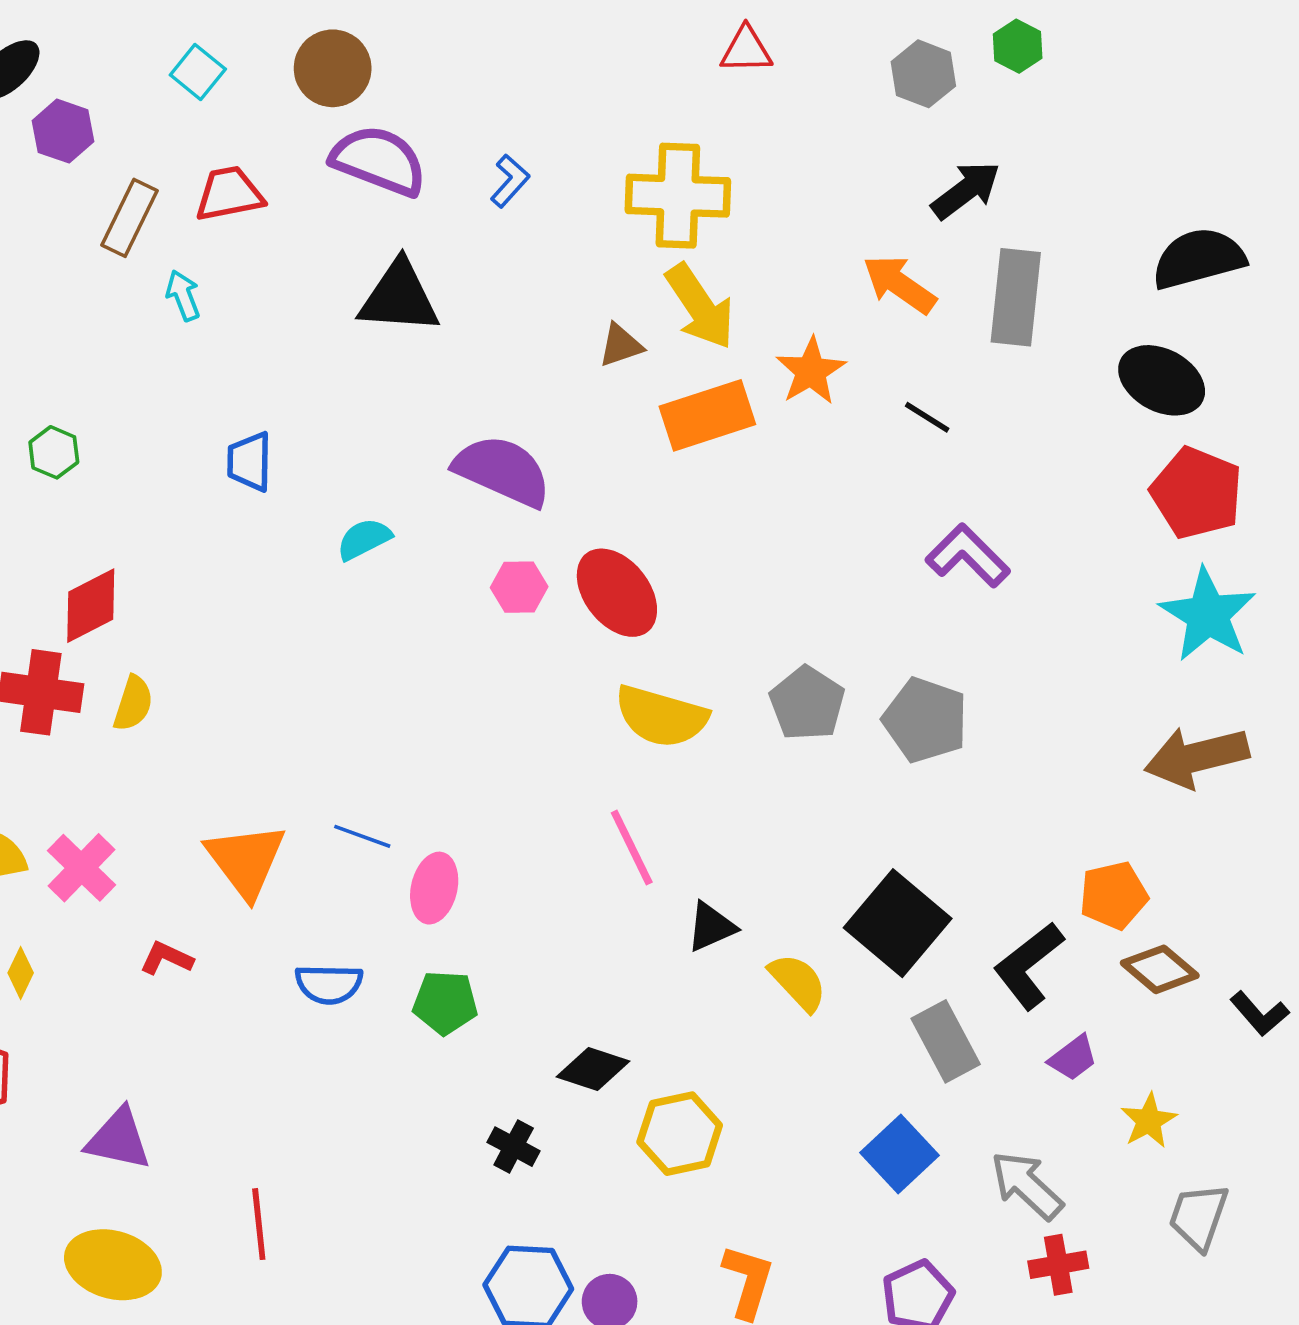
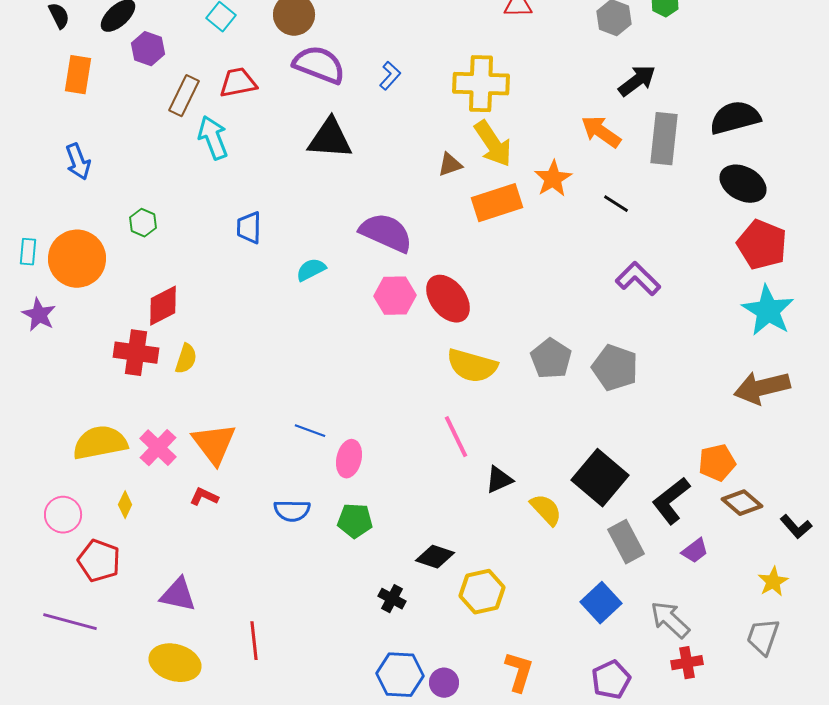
black semicircle: (1199, 258) -> (735, 118), moved
cyan arrow: (183, 295) -> (213, 138), size x1.6
pink hexagon: (519, 587) -> (395, 296), size x1.4
orange triangle: (246, 860) -> (214, 444), moved
yellow star: (1149, 1121) -> (773, 582), moved

